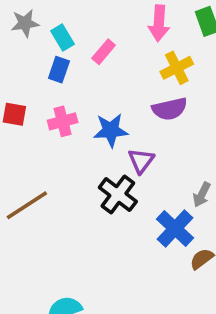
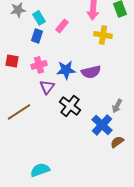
yellow cross: (177, 68) -> (103, 35), turned 36
purple semicircle: (170, 109) -> (91, 72), moved
purple triangle: (141, 161) -> (47, 87), moved

